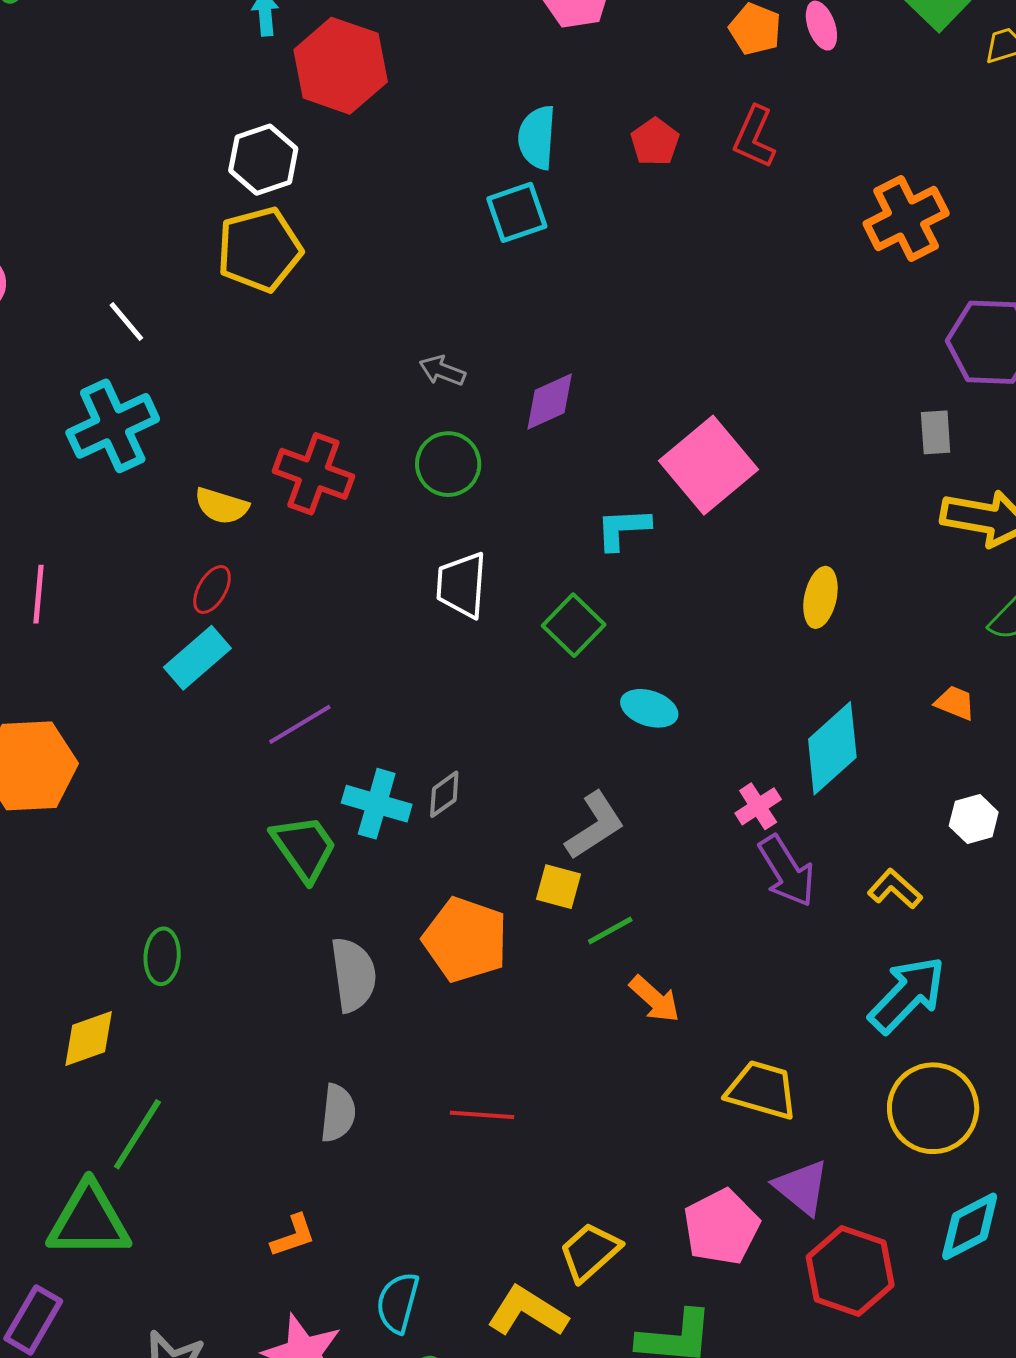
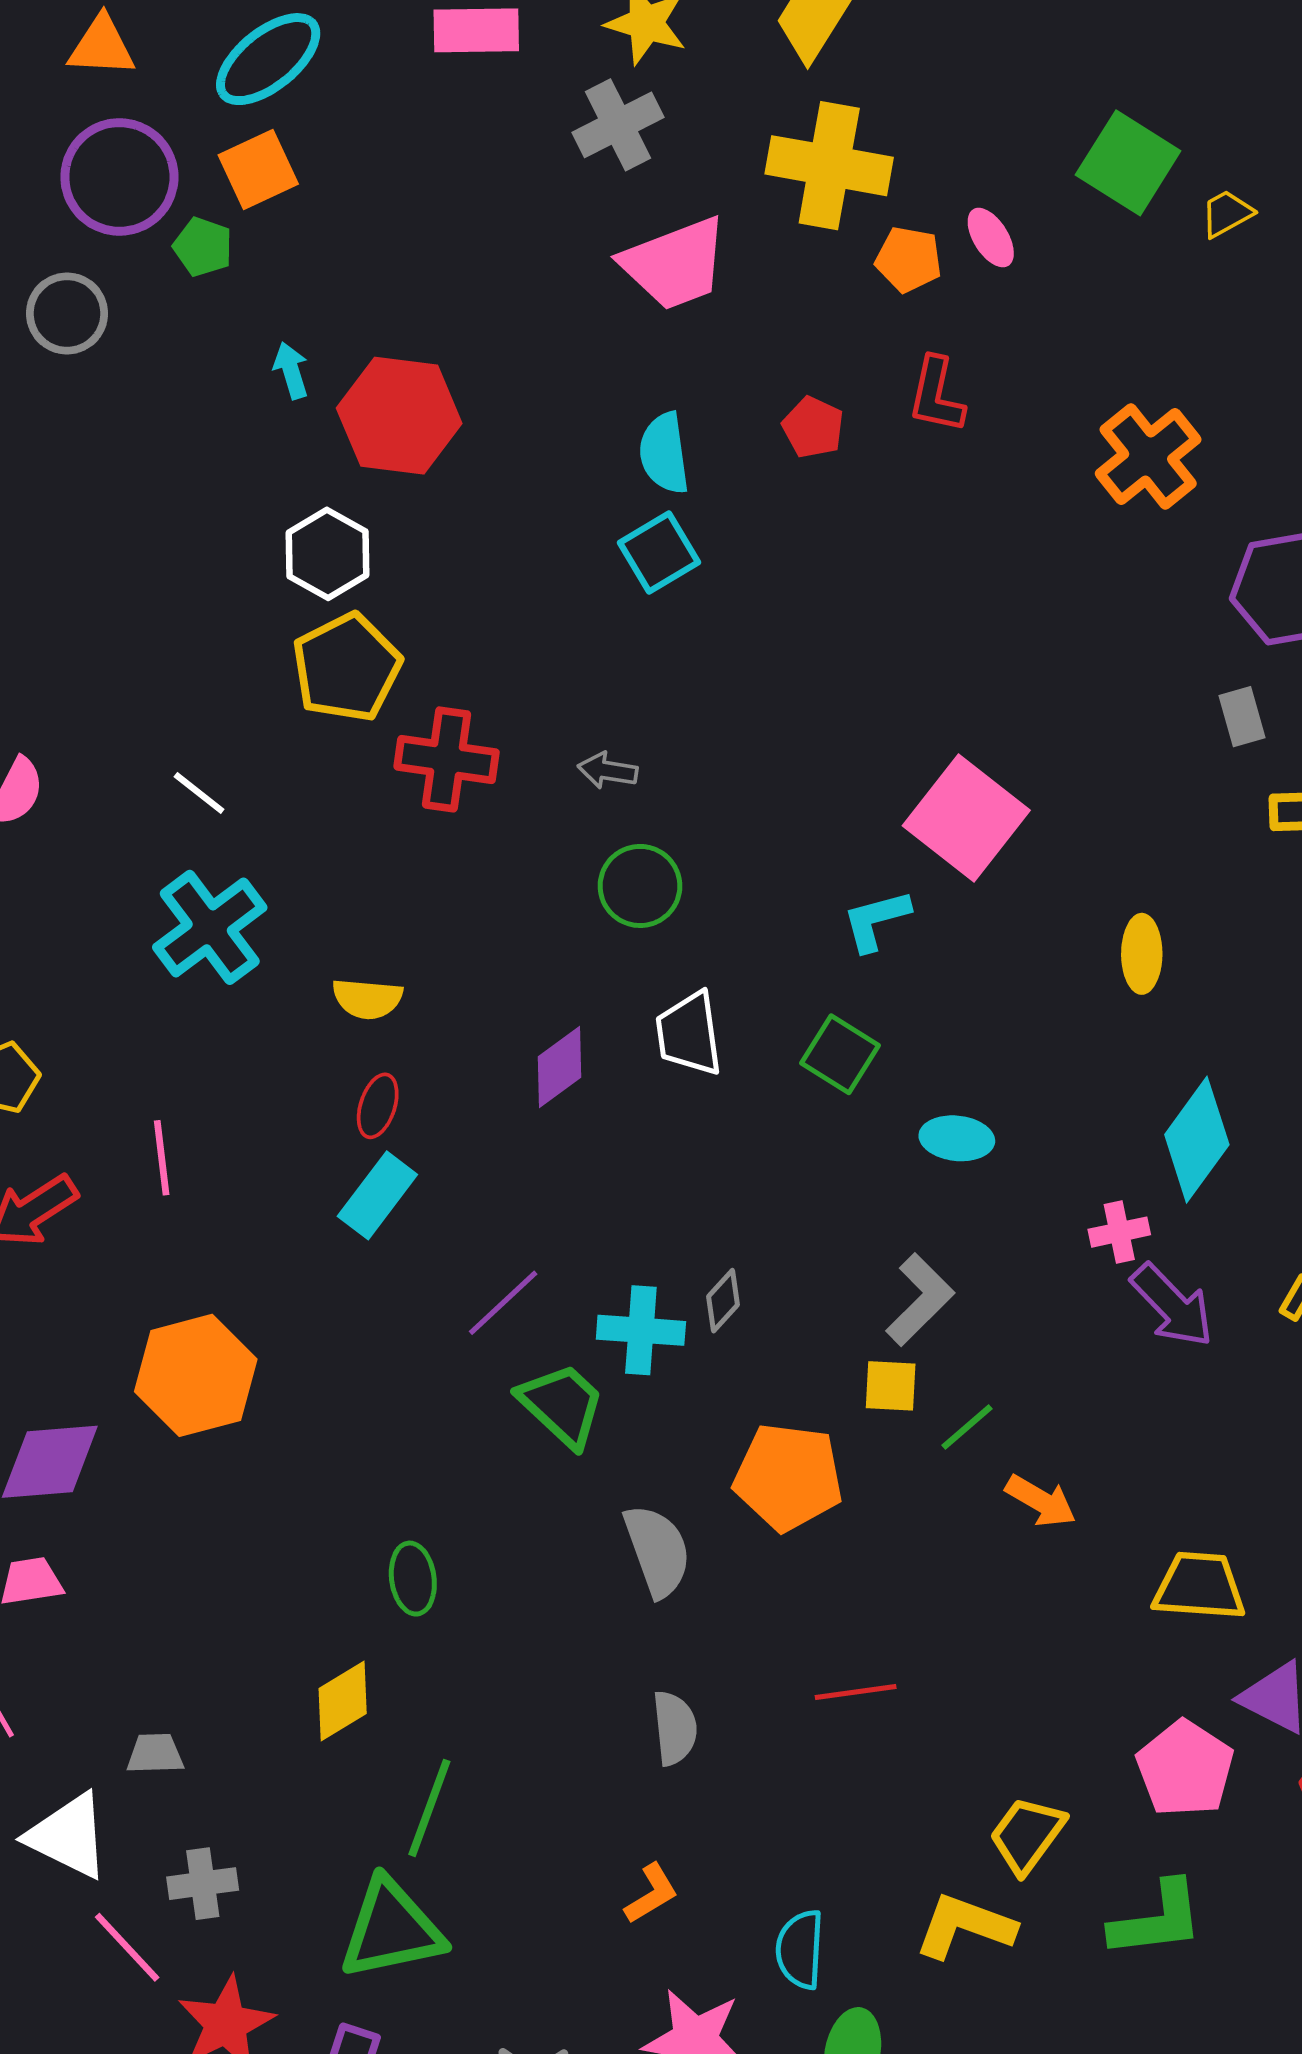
purple diamond: (550, 401) -> (559, 1067), moved
red cross: (313, 474) -> (447, 759), moved
purple line: (300, 724) -> (503, 1303), moved
pink cross: (758, 806) -> (1119, 1232), turned 33

